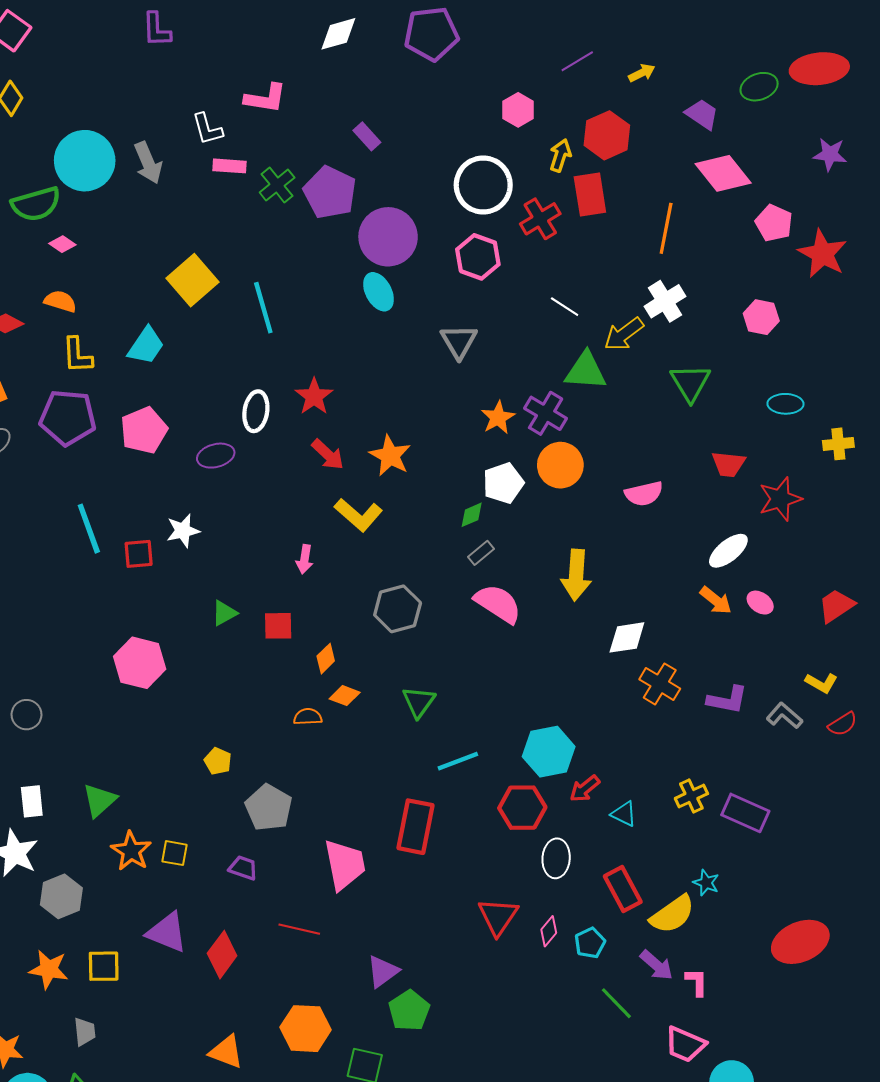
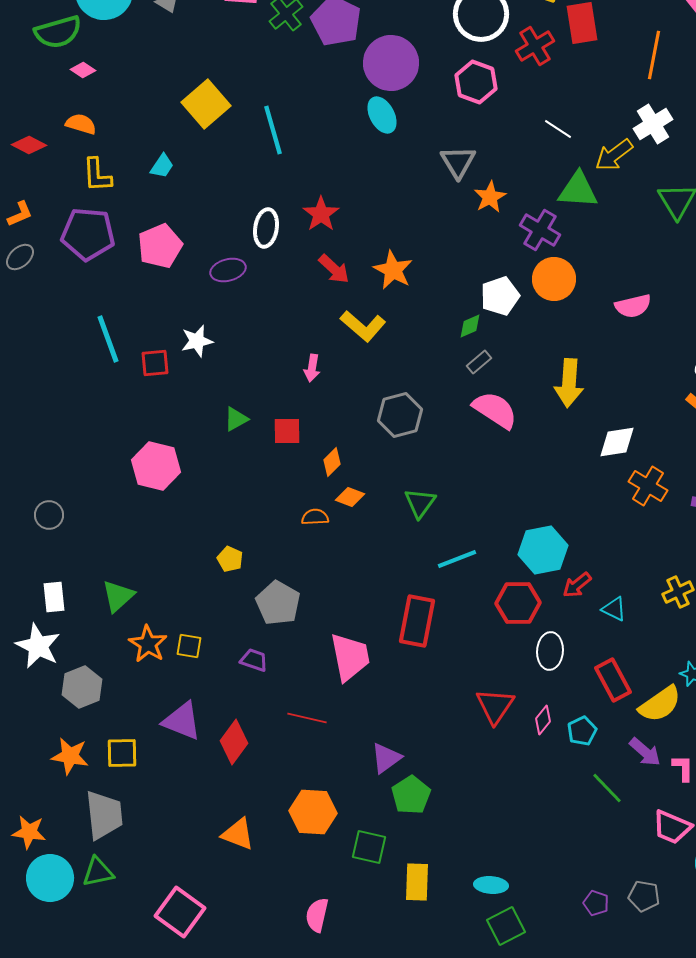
cyan trapezoid: (146, 346) -> (162, 166), size x0.7
orange star: (498, 418) -> (490, 197), moved
gray trapezoid: (85, 1032) -> (104, 815), size x1.8

